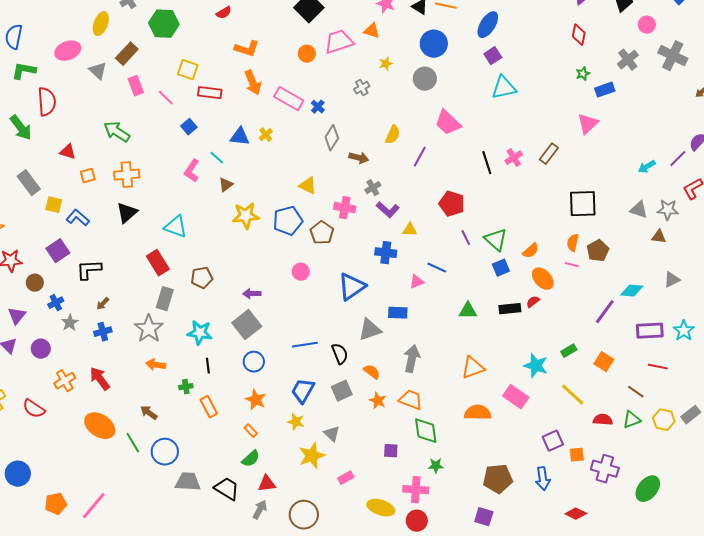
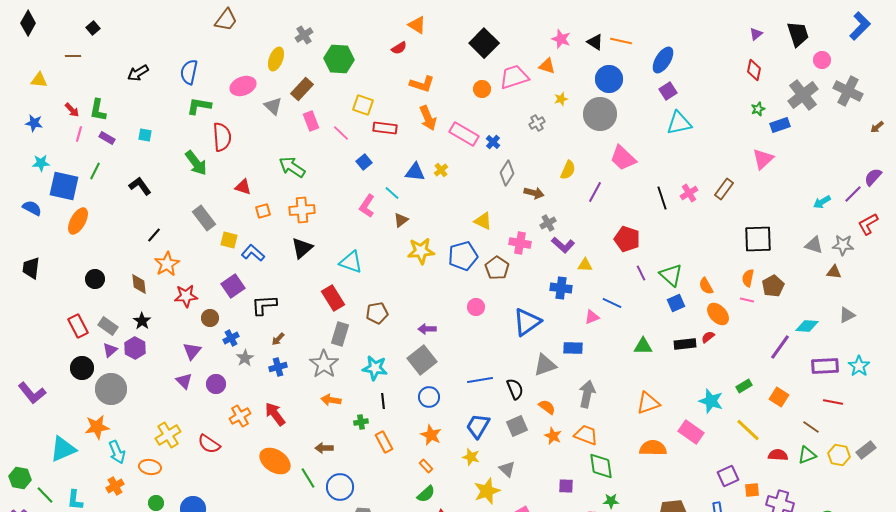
gray cross: (628, 60) -> (803, 95), size x1.4
gray circle: (425, 79) -> (600, 114), size x1.4
orange semicircle: (531, 251) -> (706, 286), turned 102
brown arrow: (149, 413) -> (324, 448), turned -36

